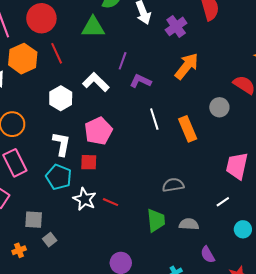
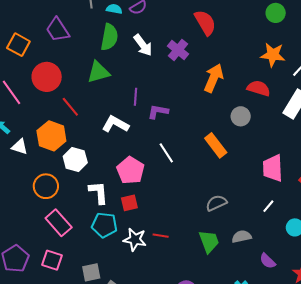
orange hexagon: (23, 59) -> (51, 136), moved
orange arrow: (187, 66) -> (214, 78), moved
white hexagon: (61, 98) -> (75, 160), moved
white line: (154, 119) -> (166, 153), moved

